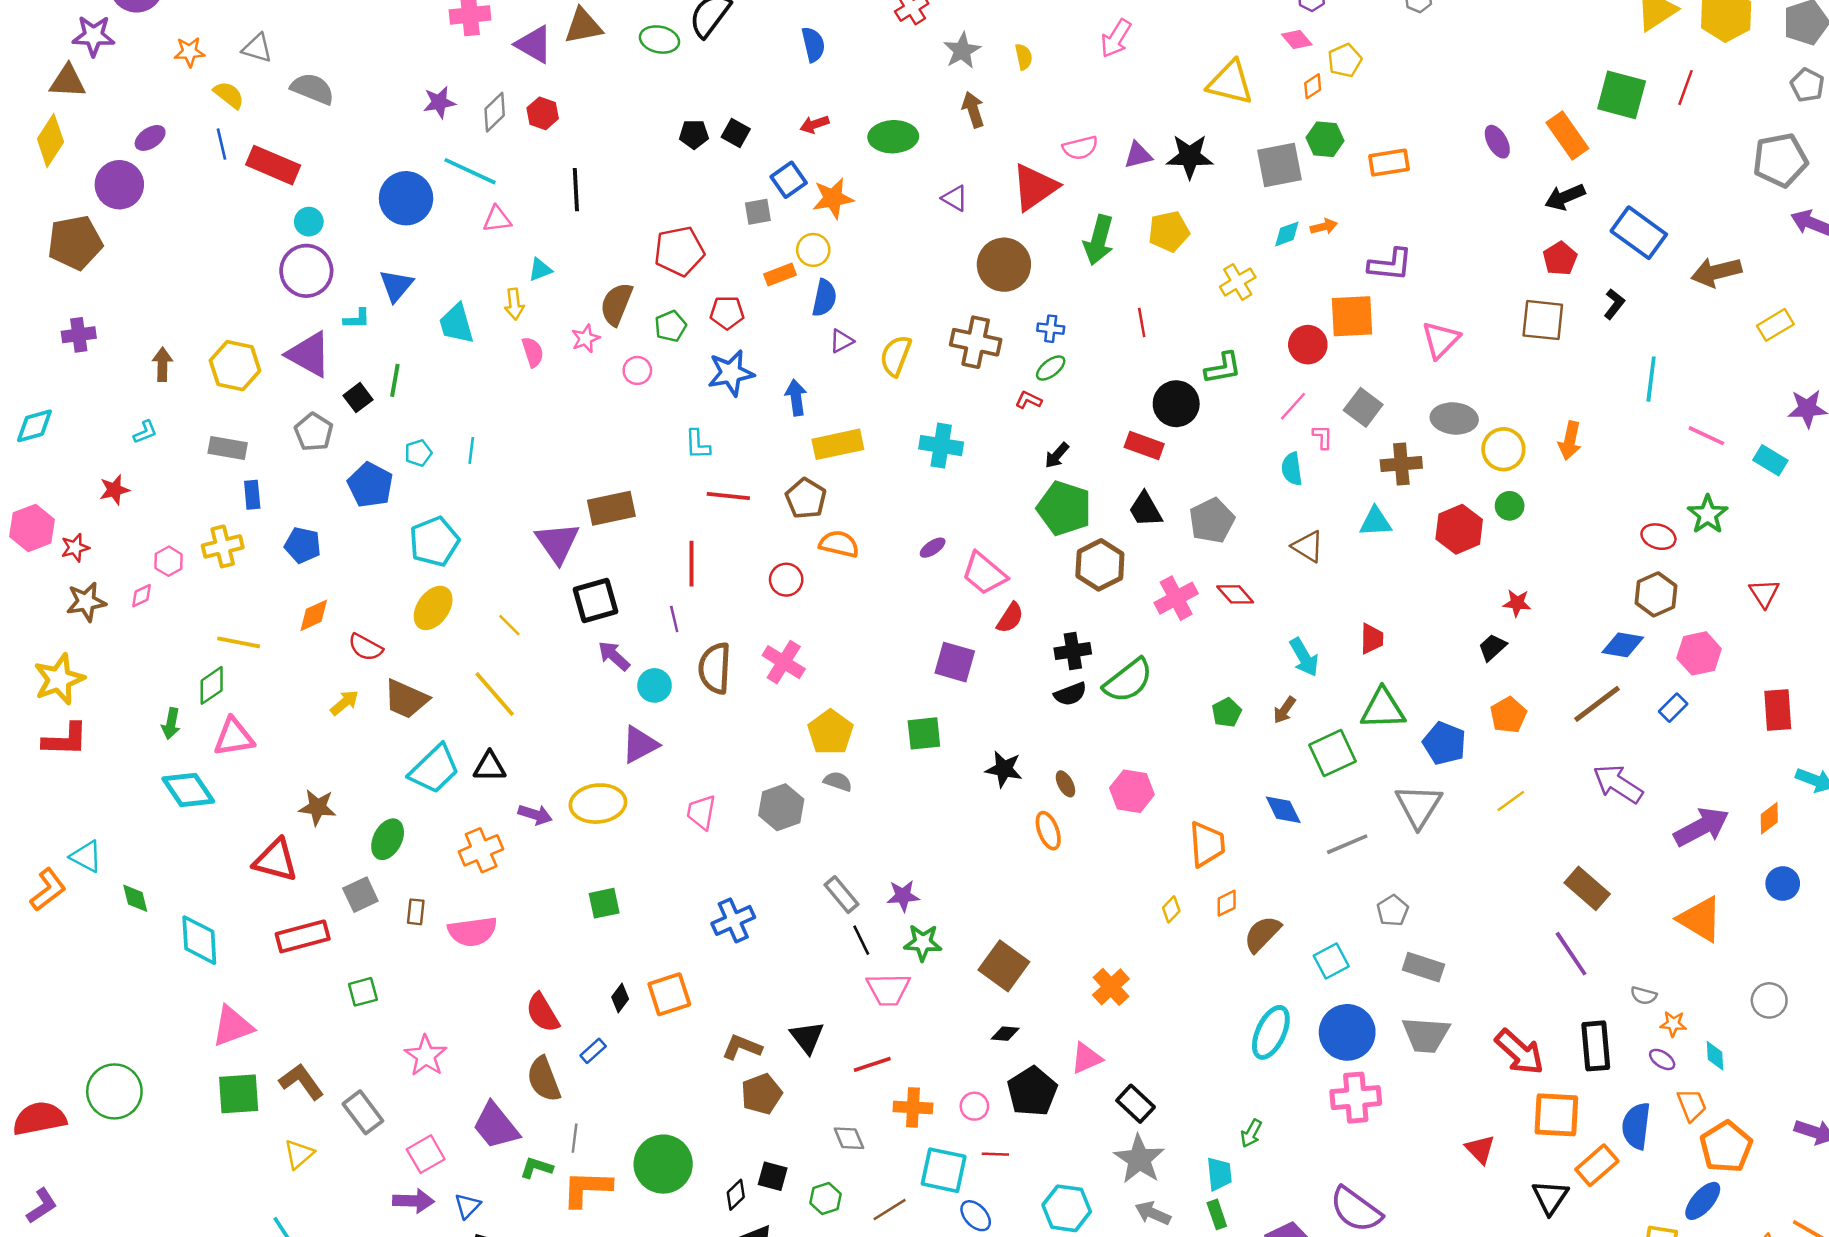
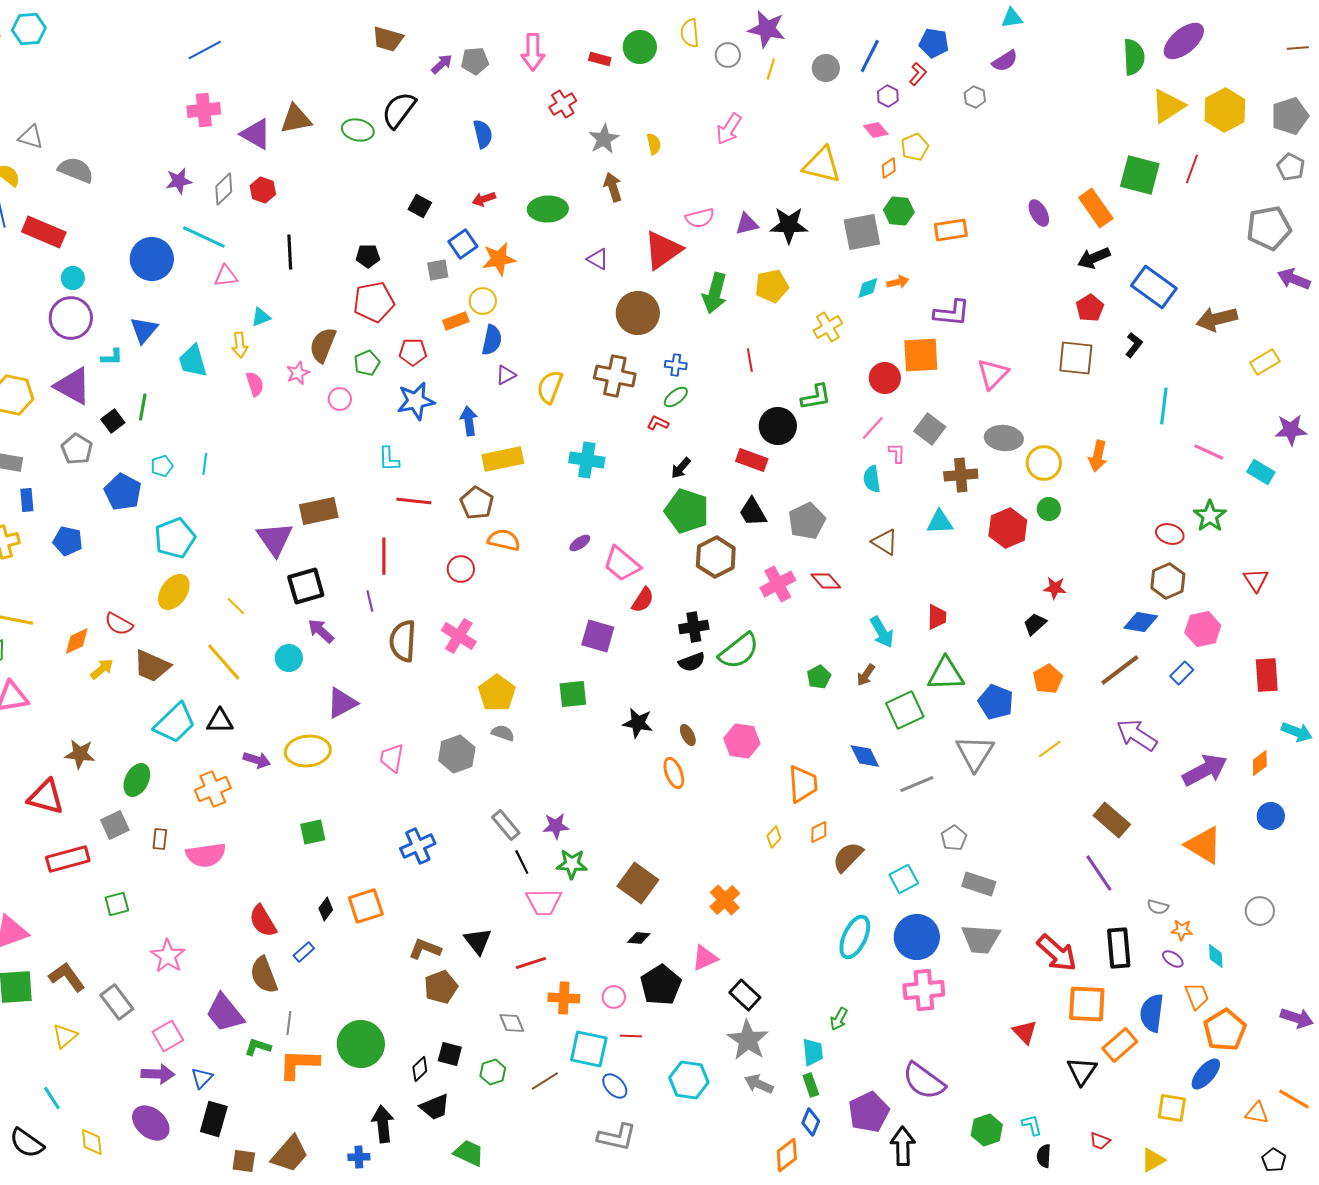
black pentagon: (694, 134) -> (368, 256), moved
orange diamond: (314, 615) -> (77, 641), moved
cyan circle: (655, 685) -> (289, 658), moved

